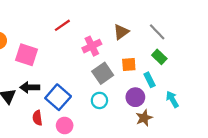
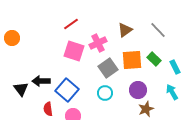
pink square: (27, 55) -> (74, 51), moved
green rectangle: (159, 57) -> (154, 59), moved
orange square: (129, 65) -> (132, 60), size x1.5
cyan rectangle: (149, 80) -> (175, 67), moved

